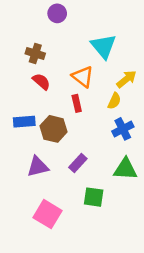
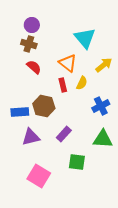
purple circle: (57, 13) -> (32, 25), moved
yellow semicircle: (114, 101) -> (82, 83), moved
blue rectangle: (24, 122) -> (20, 112), moved

